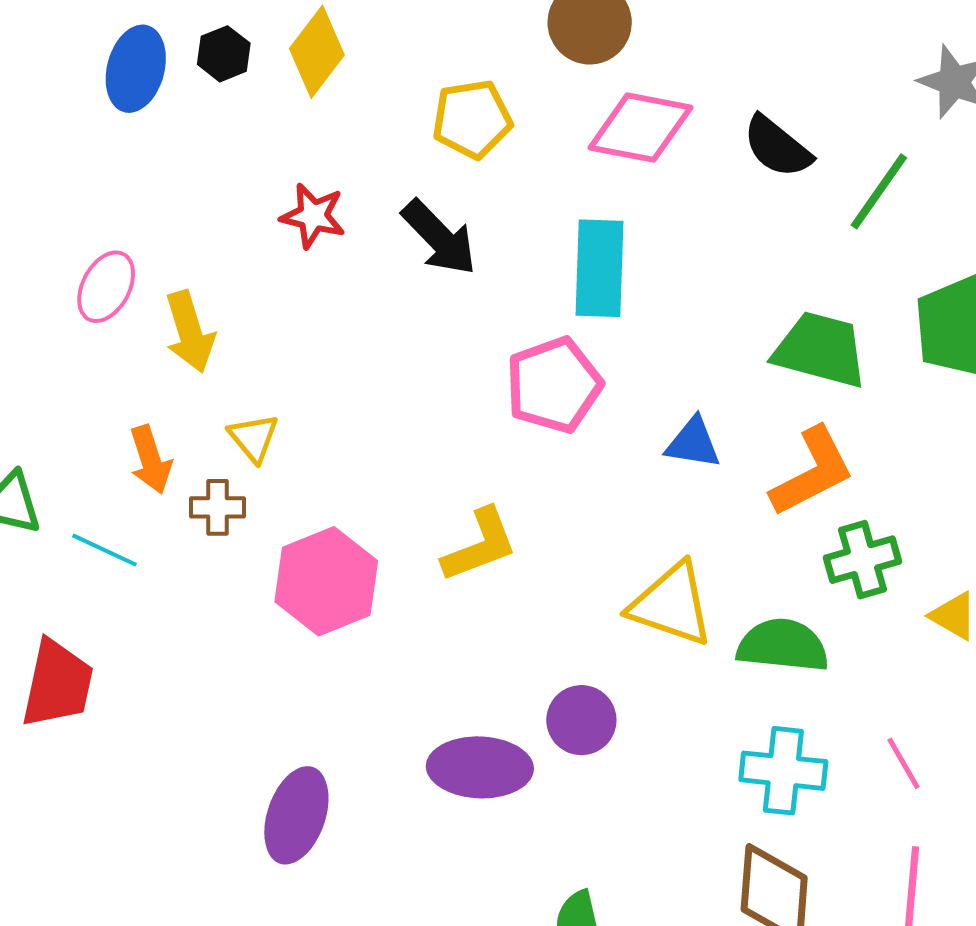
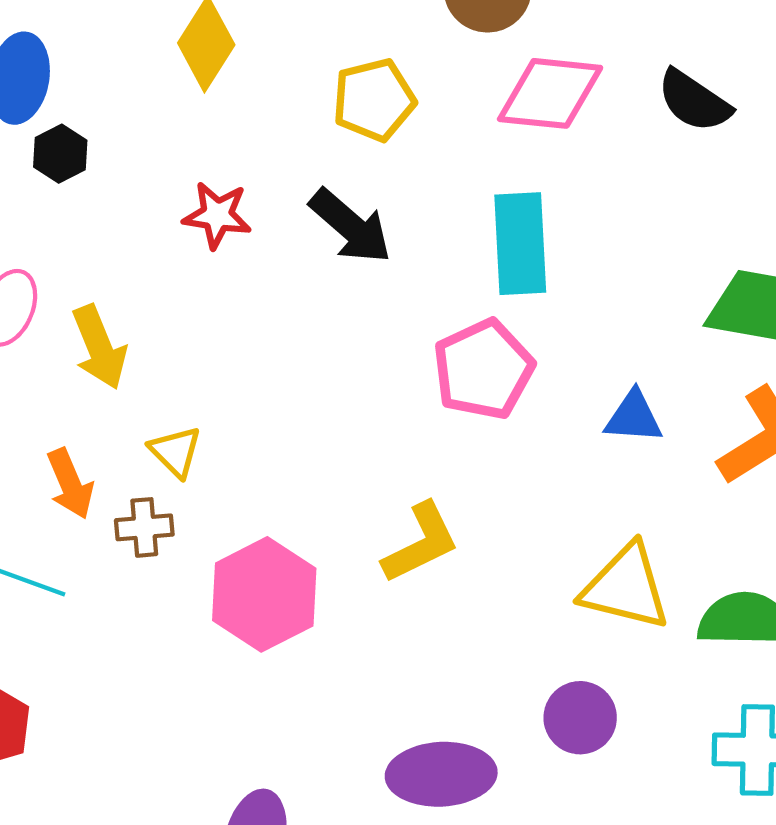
black hexagon: (224, 54) -> (60, 154), moved
purple circle: (581, 720) -> (580, 718), moved

